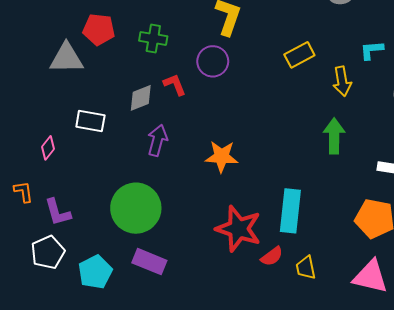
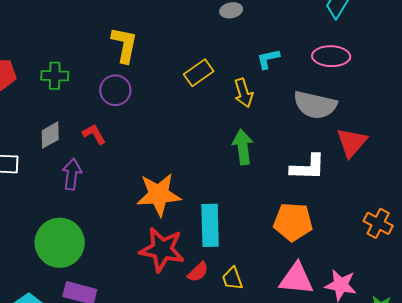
red L-shape: (175, 85) -> (94, 134), moved
orange star: (222, 156) -> (159, 195), moved, size x1.4

